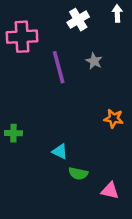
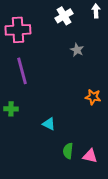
purple line: (59, 67) -> (22, 71), moved
green semicircle: (78, 173) -> (68, 151), moved, turned 84

